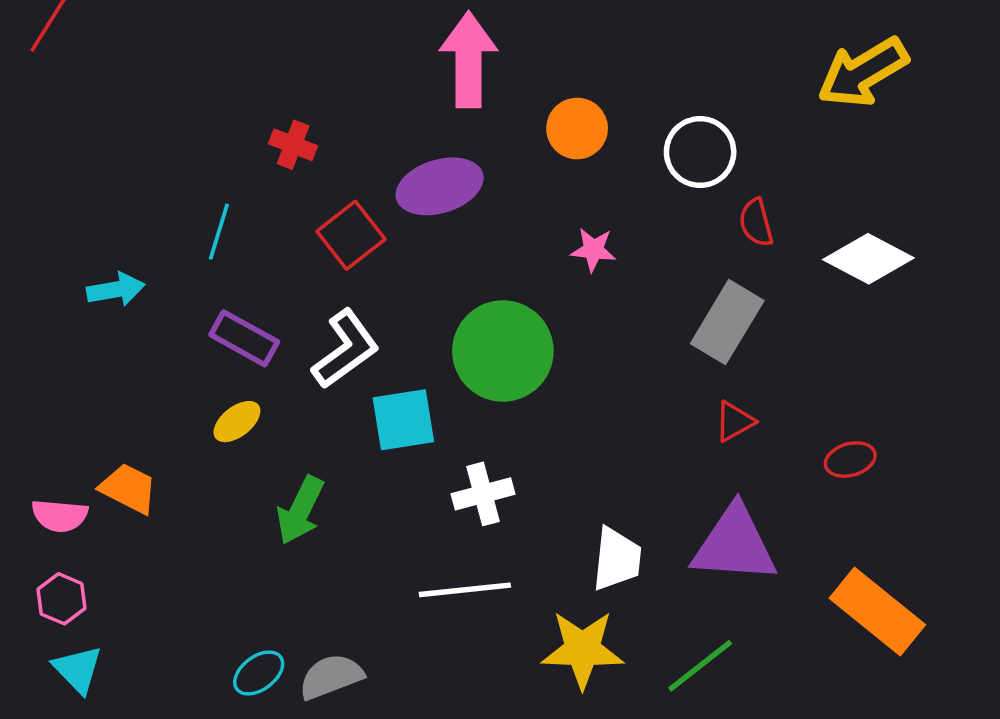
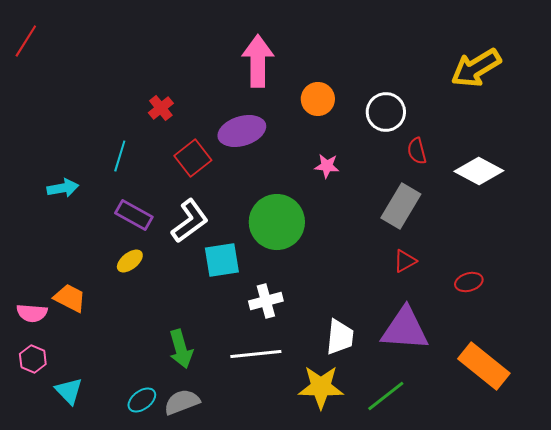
red cross: (293, 145) -> (161, 108), turned 30
green arrow: (300, 510) -> (181, 349), moved, turned -42
cyan triangle: (78, 669) -> (69, 391), moved

